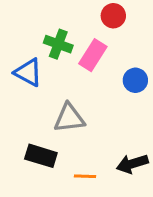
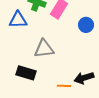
blue triangle: (28, 72) -> (18, 20), turned -30
orange line: (85, 176) -> (64, 86), moved

